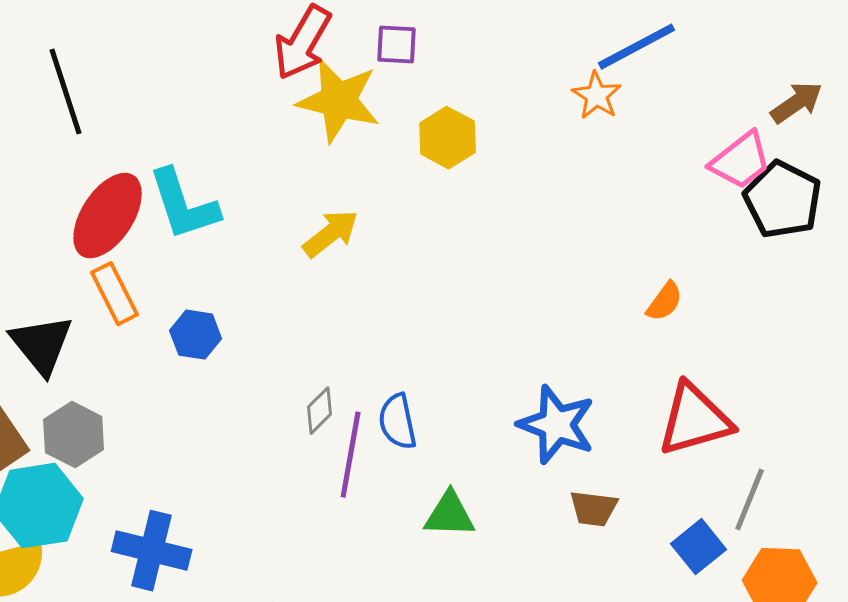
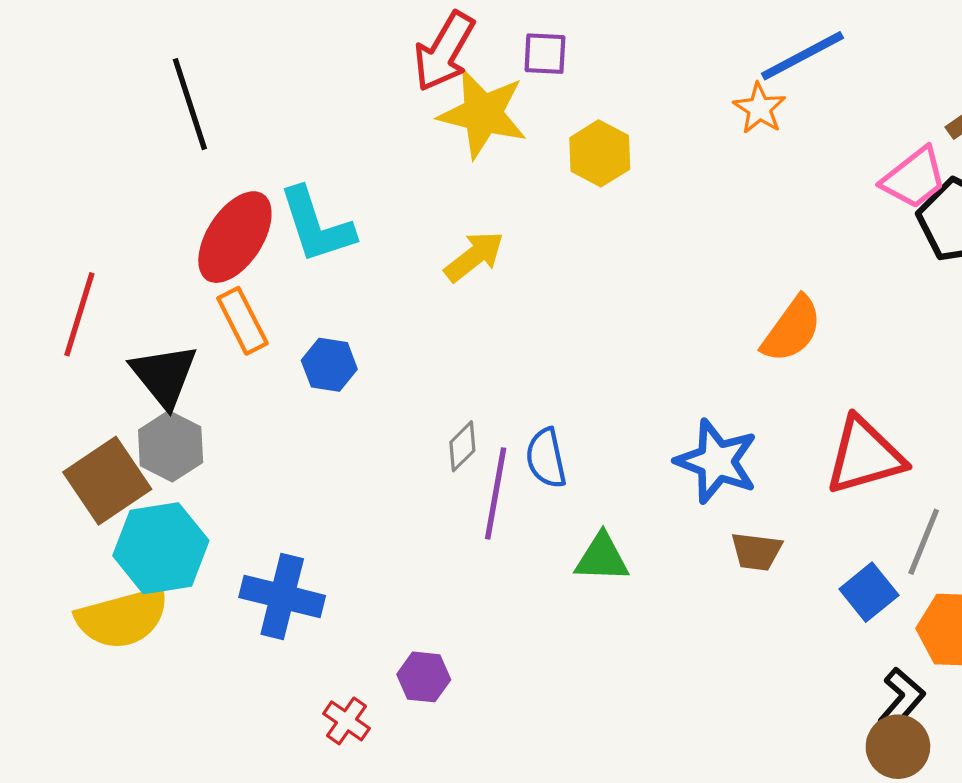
orange semicircle: (665, 302) -> (792, 329), moved, size x1.6
gray hexagon: (74, 435) -> (171, 446), moved

